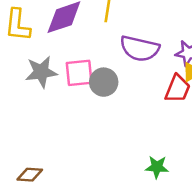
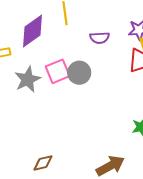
purple semicircle: (140, 49) -> (100, 38), size x0.6

